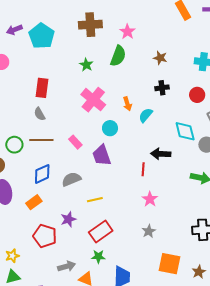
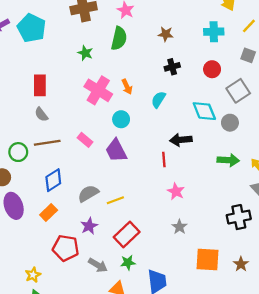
orange arrow: (127, 104) -> (127, 87), moved
gray semicircle: (71, 179) -> (88, 193), moved
gray arrow: (67, 266) -> (98, 265), moved, turned 54

